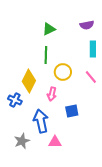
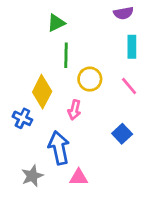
green triangle: (49, 29) -> (56, 23), moved
blue square: (72, 111) -> (122, 134), moved, turned -32

